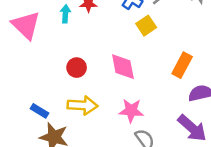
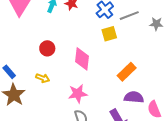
yellow arrow: (83, 105) -> (43, 78), size x0.6
pink star: (131, 111) -> (78, 94), turned -30

